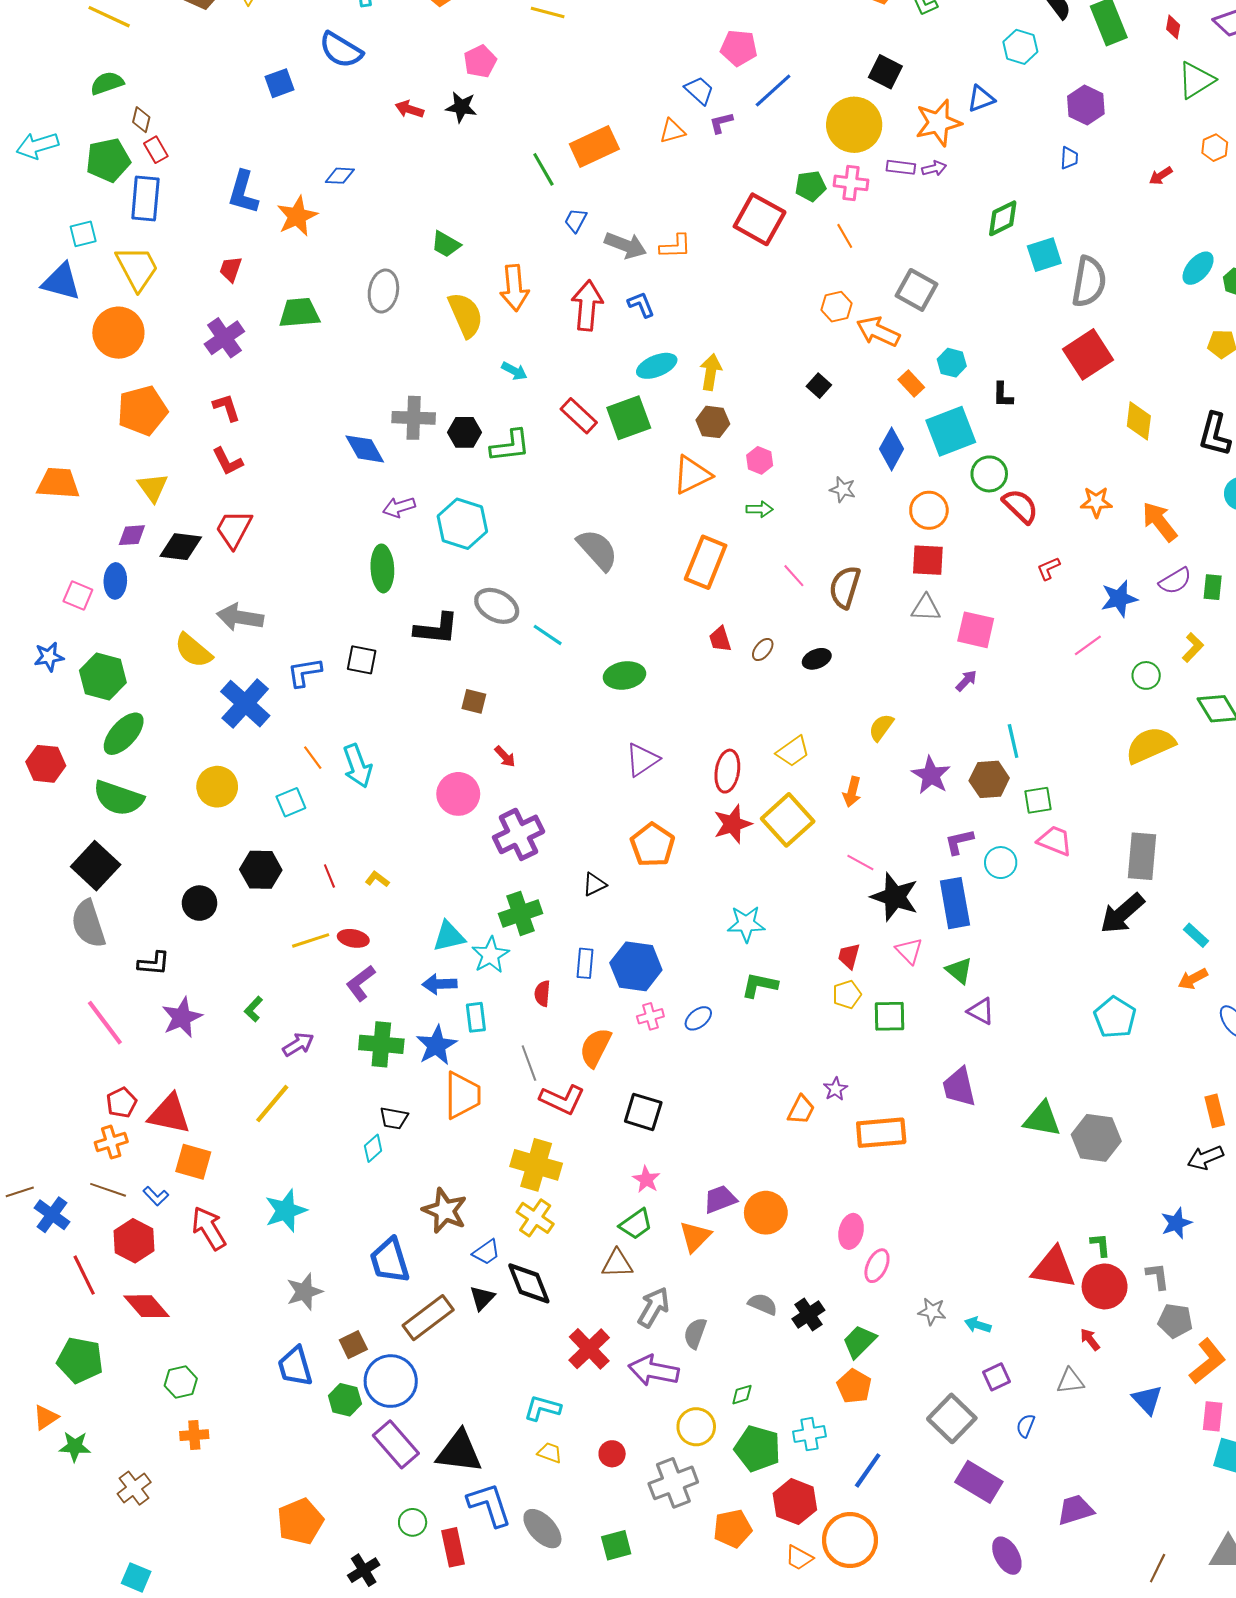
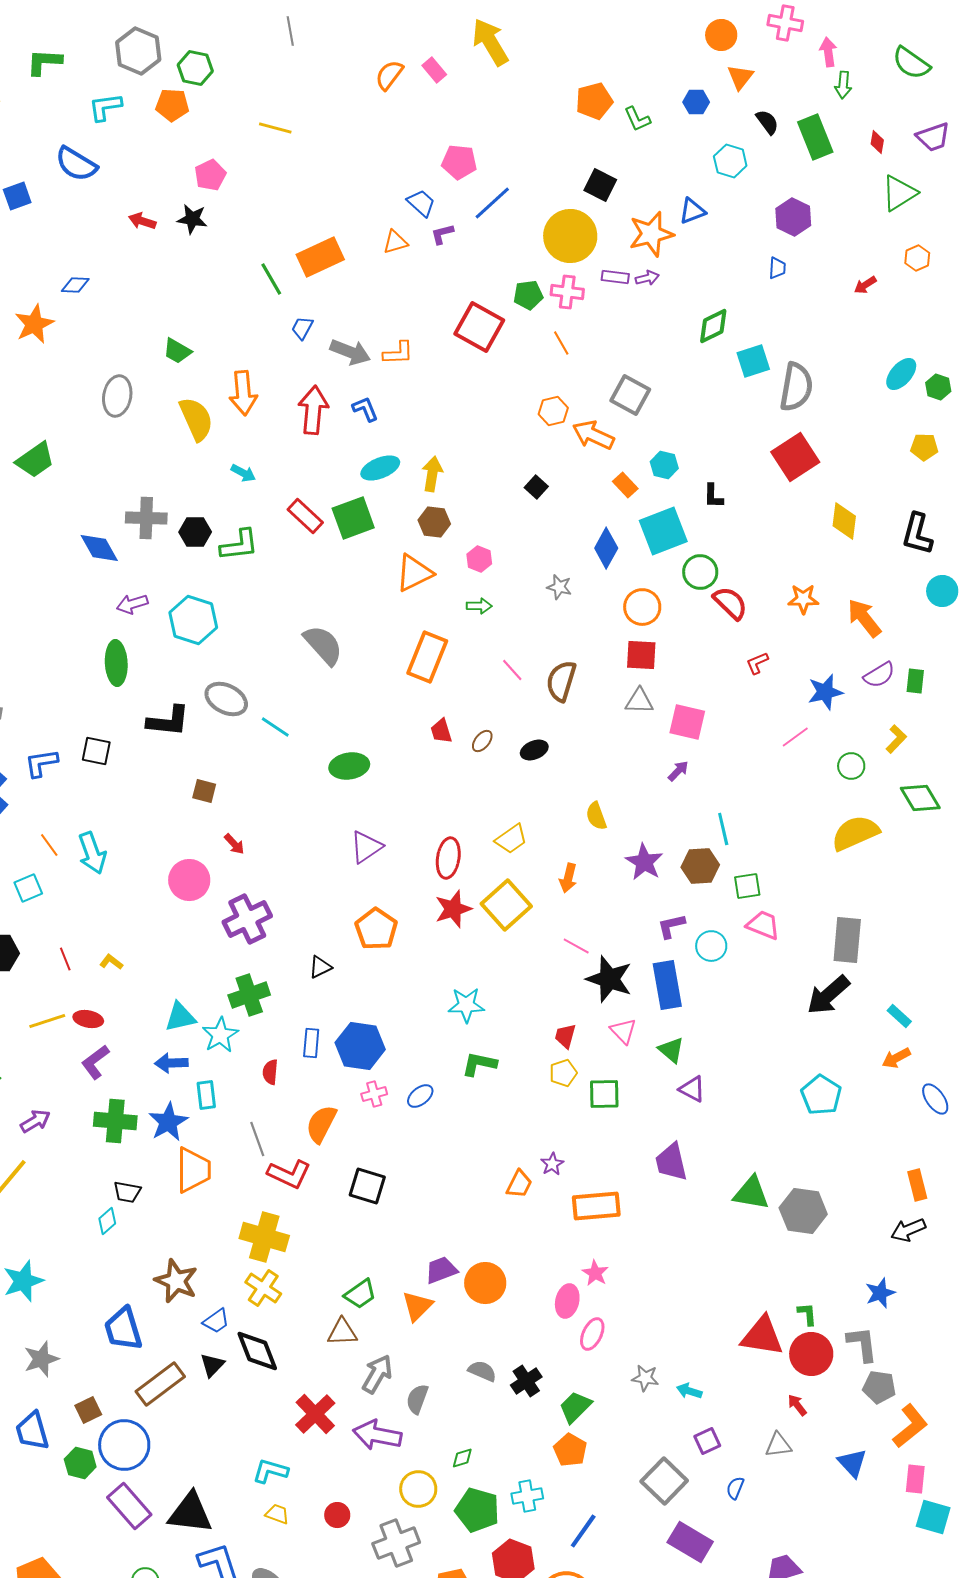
green trapezoid: (299, 313) -> (35, 460), moved, turned 150
yellow semicircle: (881, 727) -> (596, 816), turned -56
pink star: (646, 1179) -> (595, 1273), moved
gray L-shape: (1158, 1276) -> (862, 1344), size x1.4

